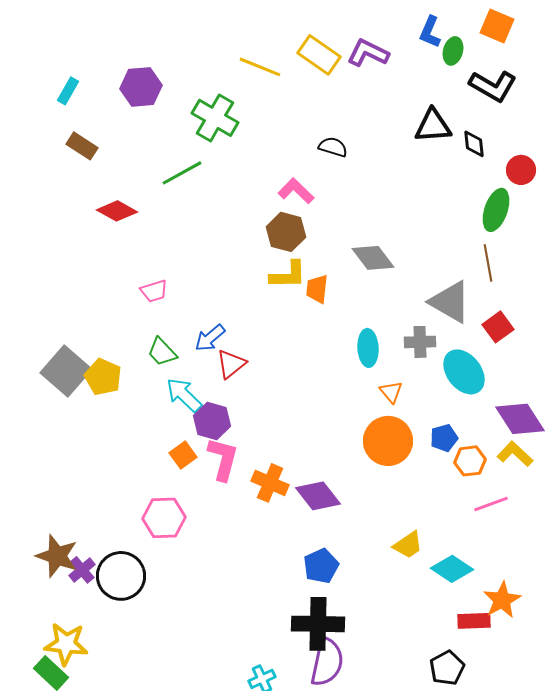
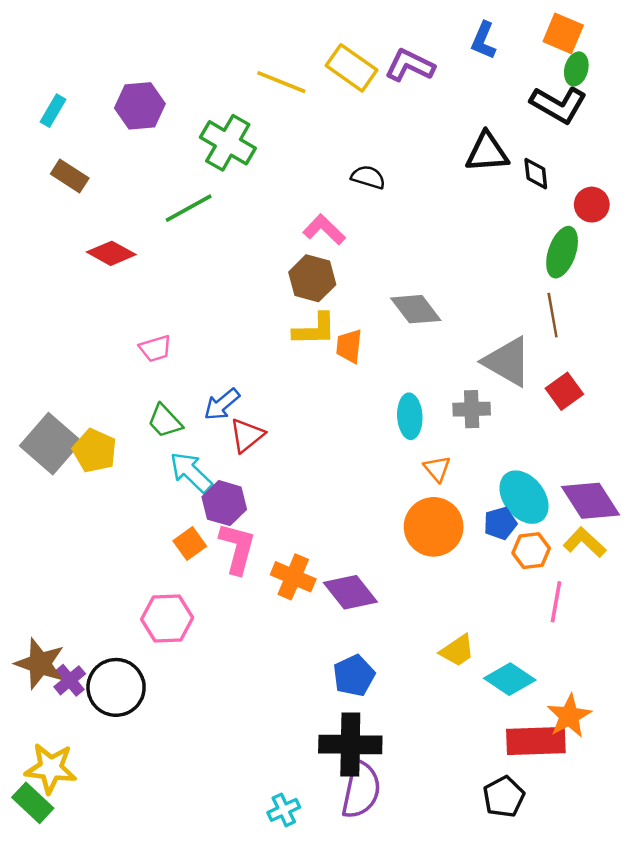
green ellipse: (453, 51) -> (576, 69), moved
cyan ellipse: (464, 372) -> (524, 497), moved
pink line: (491, 504) -> (556, 602), turned -60
red rectangle: (474, 621) -> (536, 741), size x1.5

